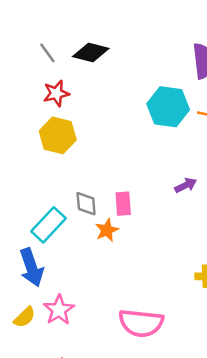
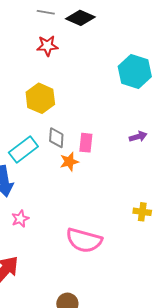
gray line: (47, 53) -> (46, 12), turned -54
yellow hexagon: (58, 135) -> (40, 98), moved
pink star: (59, 310) -> (20, 219), size x0.7

